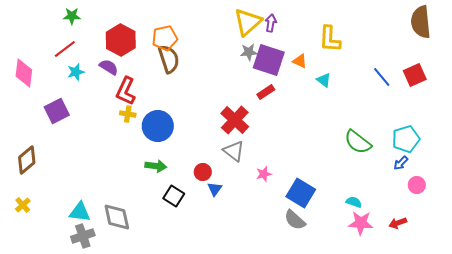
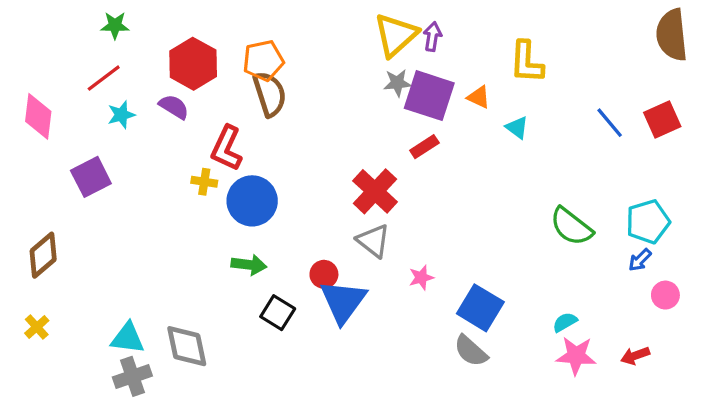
red L-shape: (126, 91) -> (227, 148), moved
blue triangle: (215, 189) -> (343, 301), size x2.0
cyan semicircle: (354, 202) -> (565, 322), turned -49

